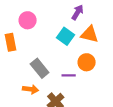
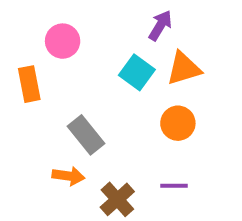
orange triangle: (90, 34) -> (184, 68), turned -30
purple line: (69, 75) -> (174, 186), moved

